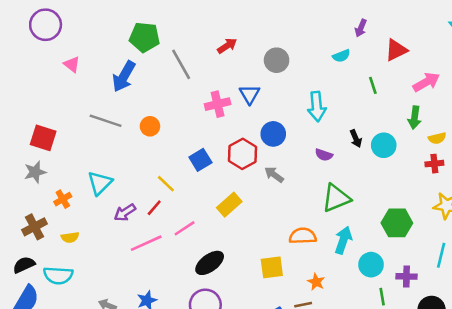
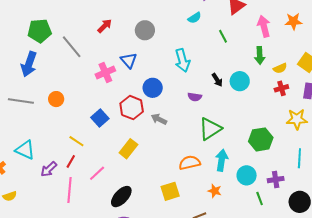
pink arrow: (426, 82) -> (264, 26), turned -65
cyan triangle: (100, 183) -> (25, 150), turned -40
pink line: (146, 243) -> (69, 190), turned -50
orange star: (316, 282) -> (215, 191), moved

